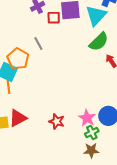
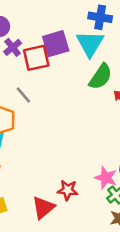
red square: (54, 18) -> (36, 58), size x1.5
red triangle: (18, 118) -> (43, 207), moved

